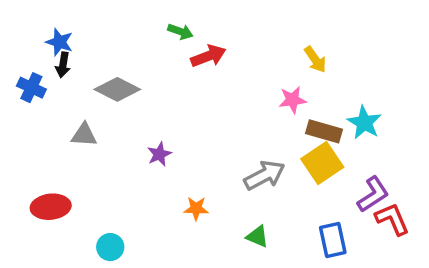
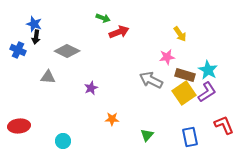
gray arrow: (264, 175) -> (151, 80), moved, turned -125
purple L-shape: (373, 194) -> (207, 92), moved
red ellipse: (51, 207) -> (19, 126), moved
green triangle: (257, 237) -> (147, 135), turned 48

